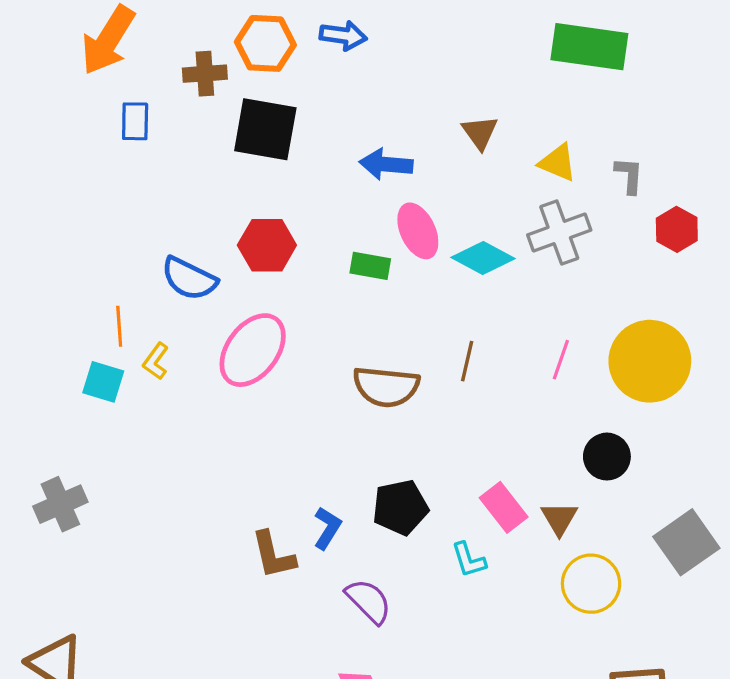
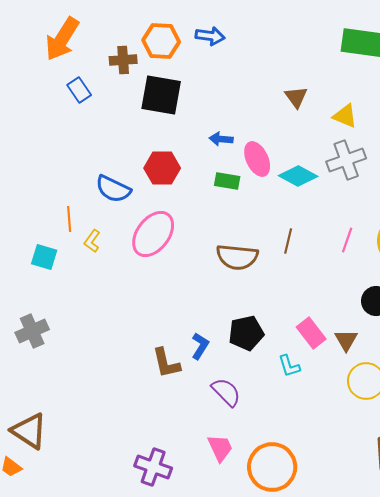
blue rectangle: (135, 121) -> (79, 90), turned -35
blue arrow: (386, 164) -> (221, 139), moved, size x0.7
cyan square: (103, 382) -> (44, 257), moved

